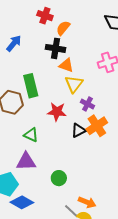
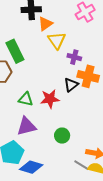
orange triangle: (66, 65) -> (45, 24), turned -42
red star: (57, 112) -> (50, 99), moved
orange cross: (97, 126) -> (88, 76), turned -30

